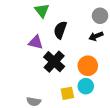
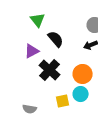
black semicircle: (60, 30) -> (56, 39), turned 120
purple triangle: (36, 42) -> (32, 51), turned -42

